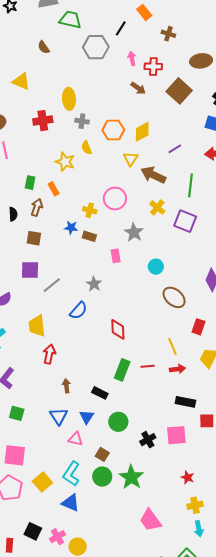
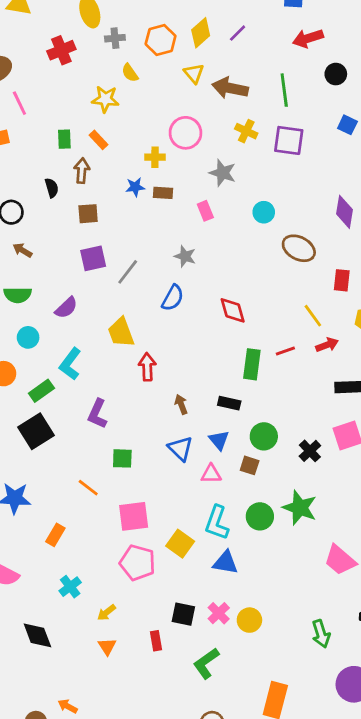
purple line: (175, 149) -> (238, 33), moved
brown square: (102, 454) -> (250, 465), moved

